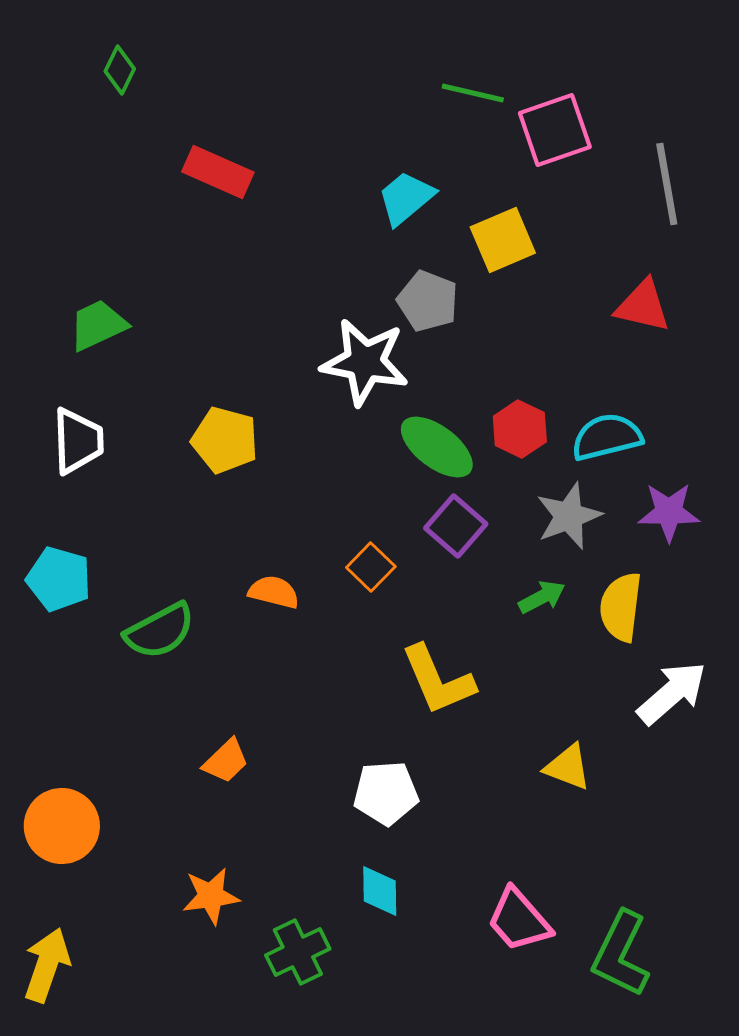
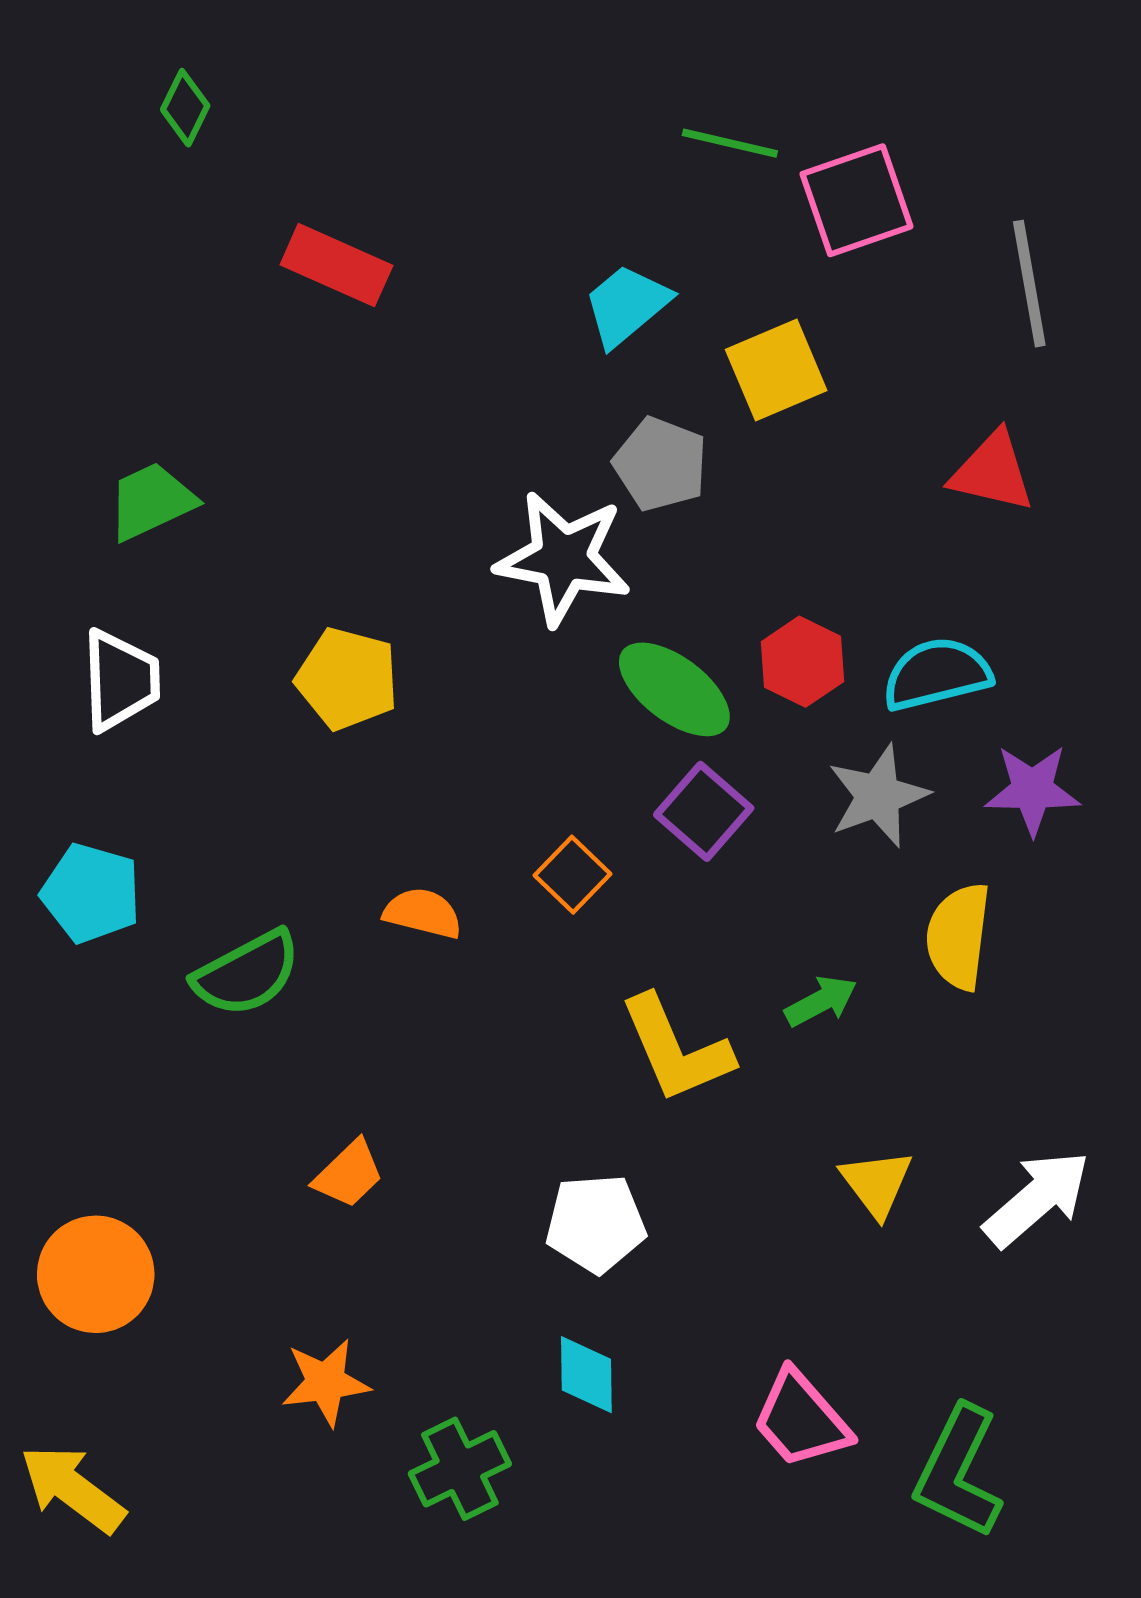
green arrow: (542, 597) -> (821, 1001), moved
white arrow: (672, 693) -> (1037, 1199), moved
yellow triangle: (568, 767) -> (877, 1183), turned 32
yellow arrow: (47, 965) -> (73, 1489), turned -72

